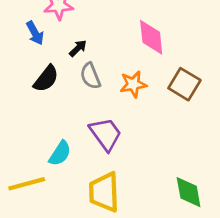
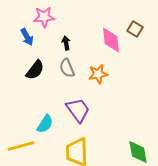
black arrow: (78, 48) -> (66, 43), moved, turned -56
brown square: (184, 84) -> (135, 29), moved, size x0.7

